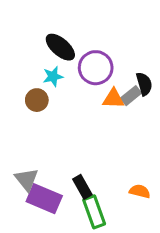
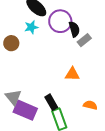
black semicircle: (144, 84) -> (74, 29), moved
orange triangle: (113, 99) -> (72, 74), moved
brown circle: (37, 100) -> (11, 43), moved

